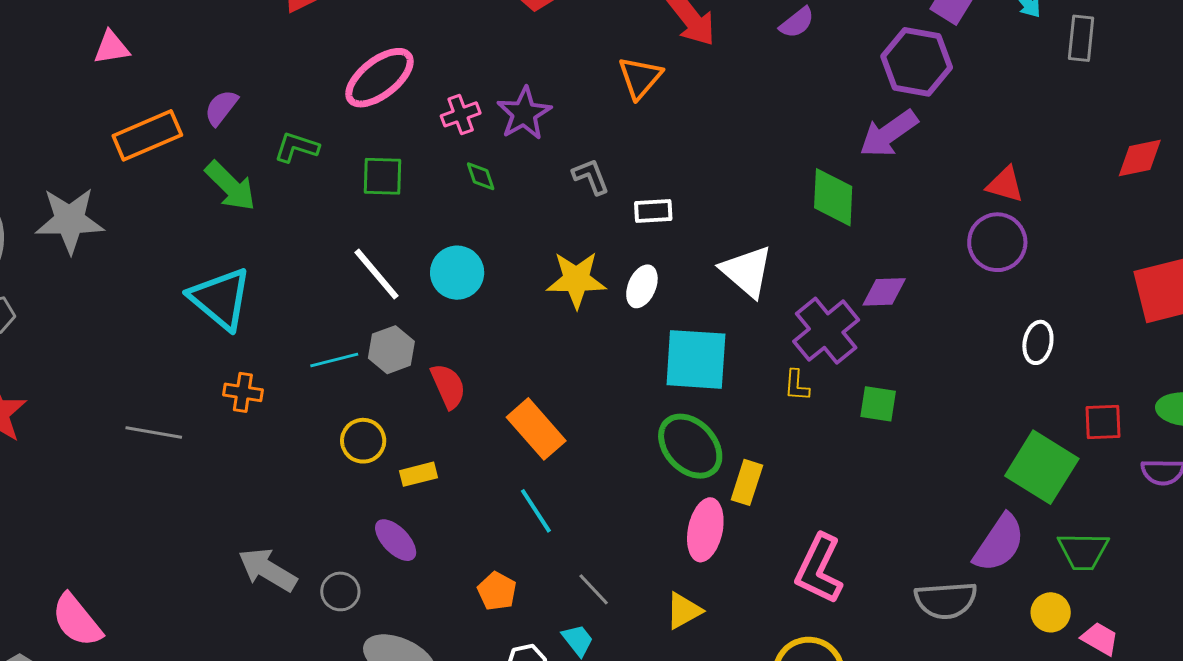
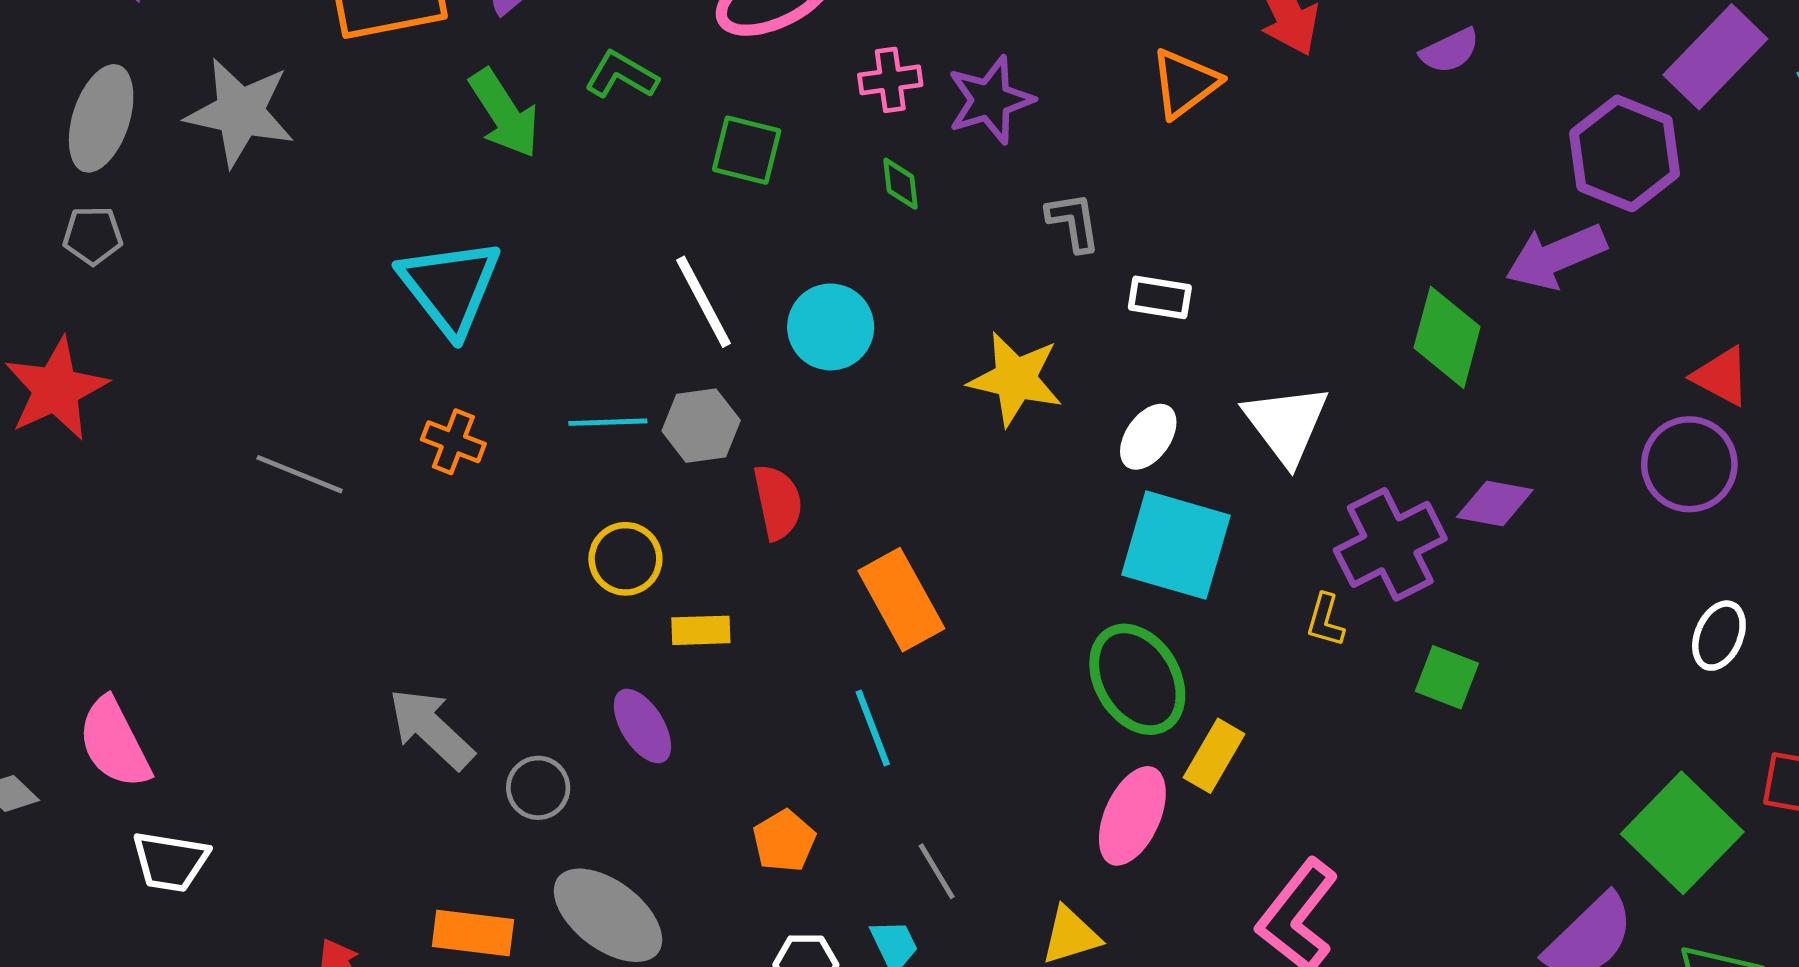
white ellipse: (642, 286) -> (1148, 437), moved

